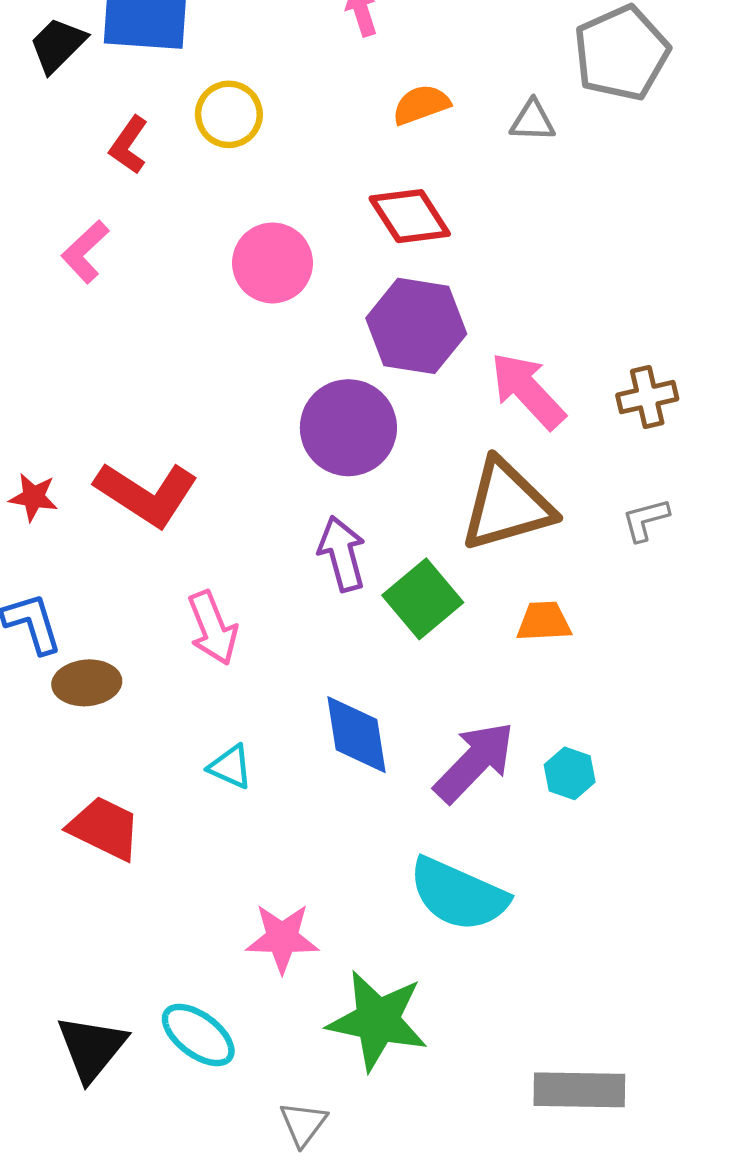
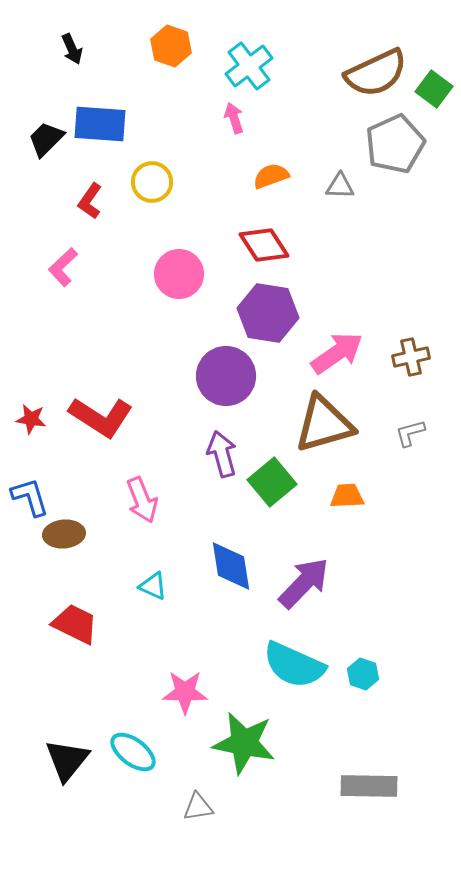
pink arrow: (528, 391) -> (337, 353), turned 98
cyan hexagon: (570, 773) -> (363, 674), moved
gray triangle: (303, 1124) -> (198, 807), turned 44

